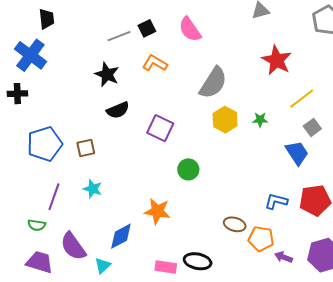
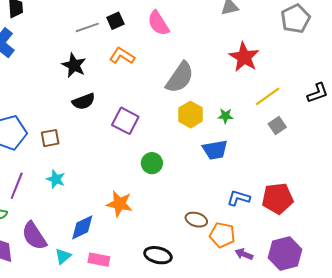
blue trapezoid: (297, 153) -> (215, 150), moved, turned 112
pink rectangle: (166, 267) -> (99, 260), moved

